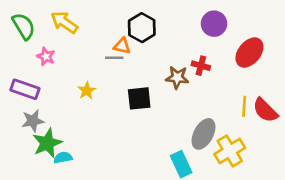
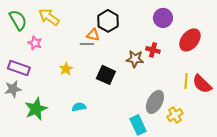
black square: (139, 98) -> (106, 75), turned 30
gray star: (33, 121) -> (13, 89), moved
yellow cross: (230, 151) -> (175, 115), size x0.7
cyan semicircle: (63, 158) -> (79, 107), moved

